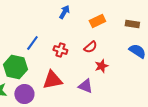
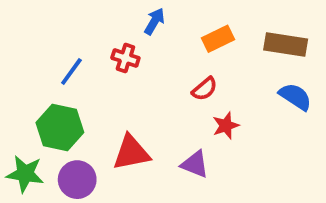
brown rectangle: (132, 24) -> (286, 44), size x1.5
blue line: (32, 43) -> (71, 72), moved
red cross: (60, 50) -> (125, 58), moved

